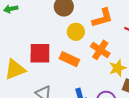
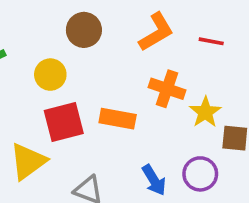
yellow circle: (76, 32) -> (50, 75), moved

